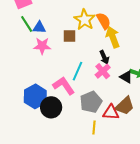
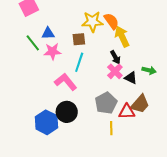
yellow star: (85, 20) -> (92, 22), turned -30
green line: (27, 24) -> (33, 43), moved
cyan line: (77, 71) -> (79, 62), moved
black triangle: (126, 77) -> (131, 78), moved
pink L-shape: (64, 86) -> (66, 82), moved
blue hexagon: (35, 96) -> (46, 122), moved

